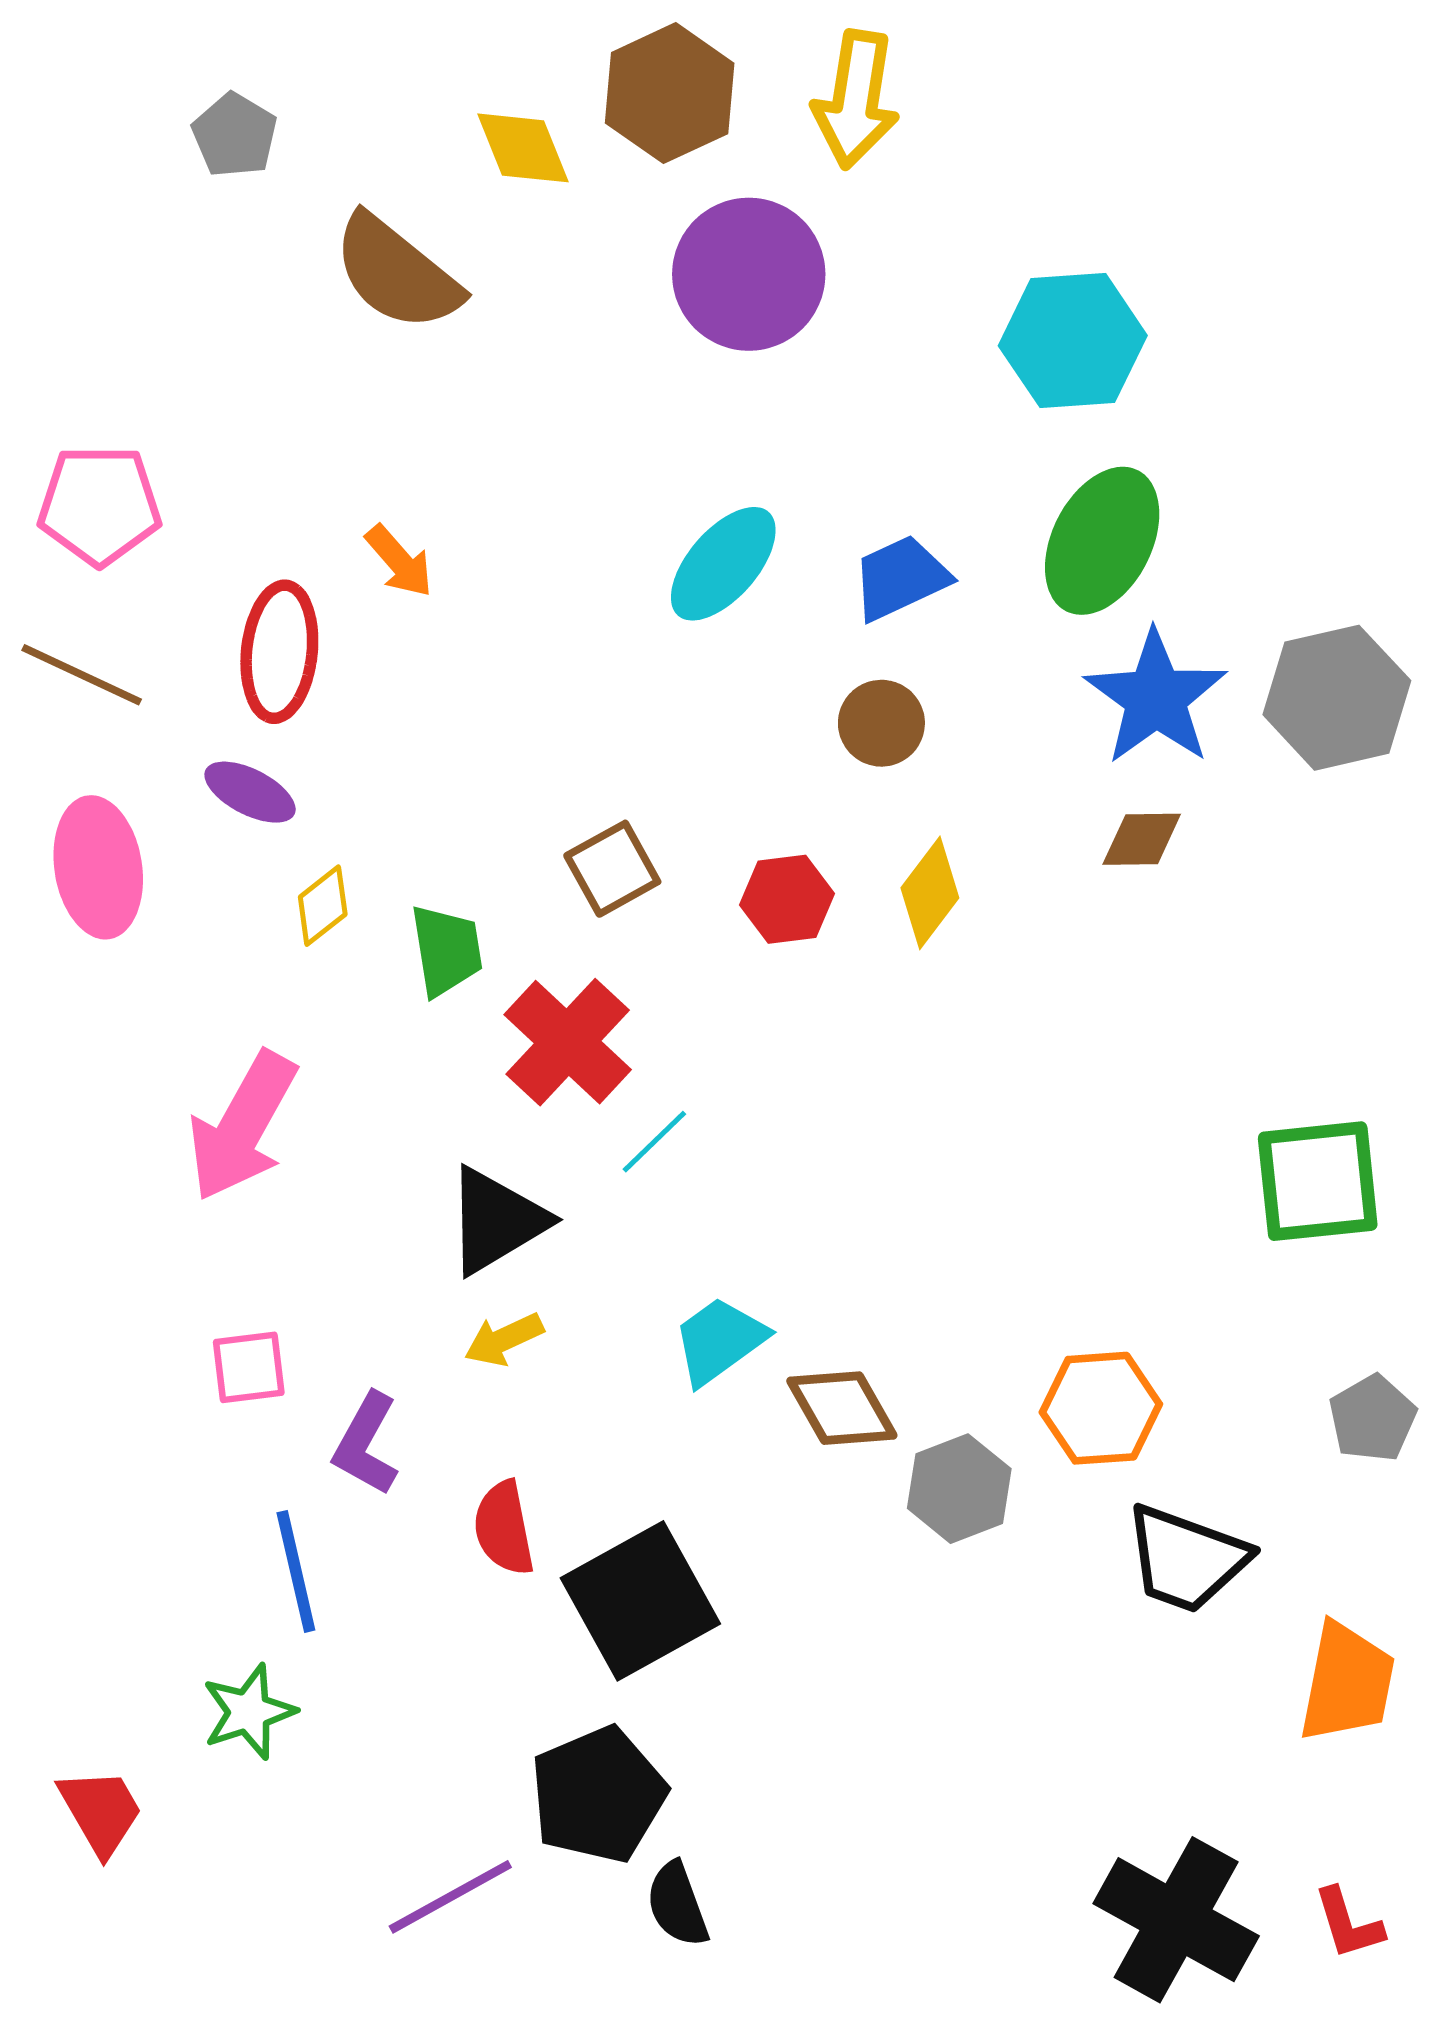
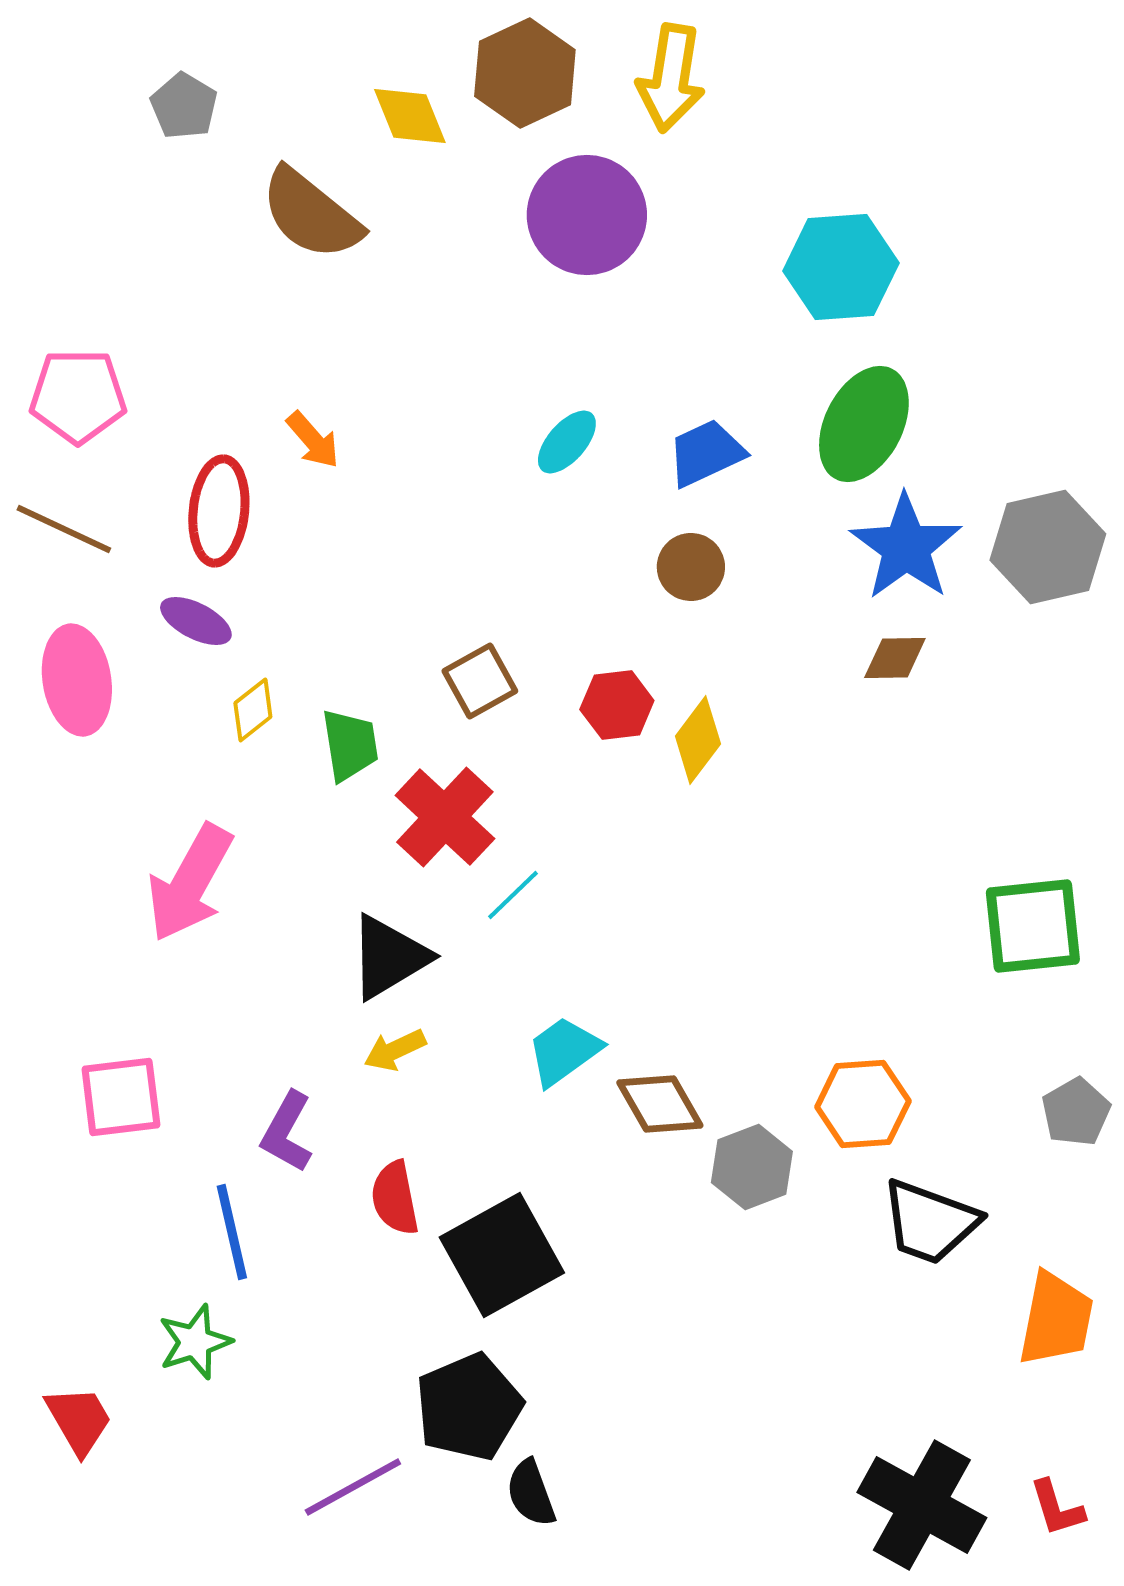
cyan ellipse: (723, 564) -> (567, 442), size x0.7
yellow diamond: (930, 893) -> (698, 740), moved
pink square: (249, 1367) -> (121, 1097), moved, size x1.4

